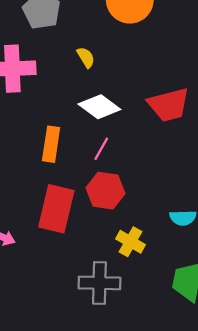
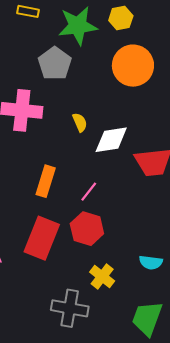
yellow semicircle: (86, 57) -> (80, 122), moved
white diamond: (99, 107) -> (111, 140), moved, turned -54

